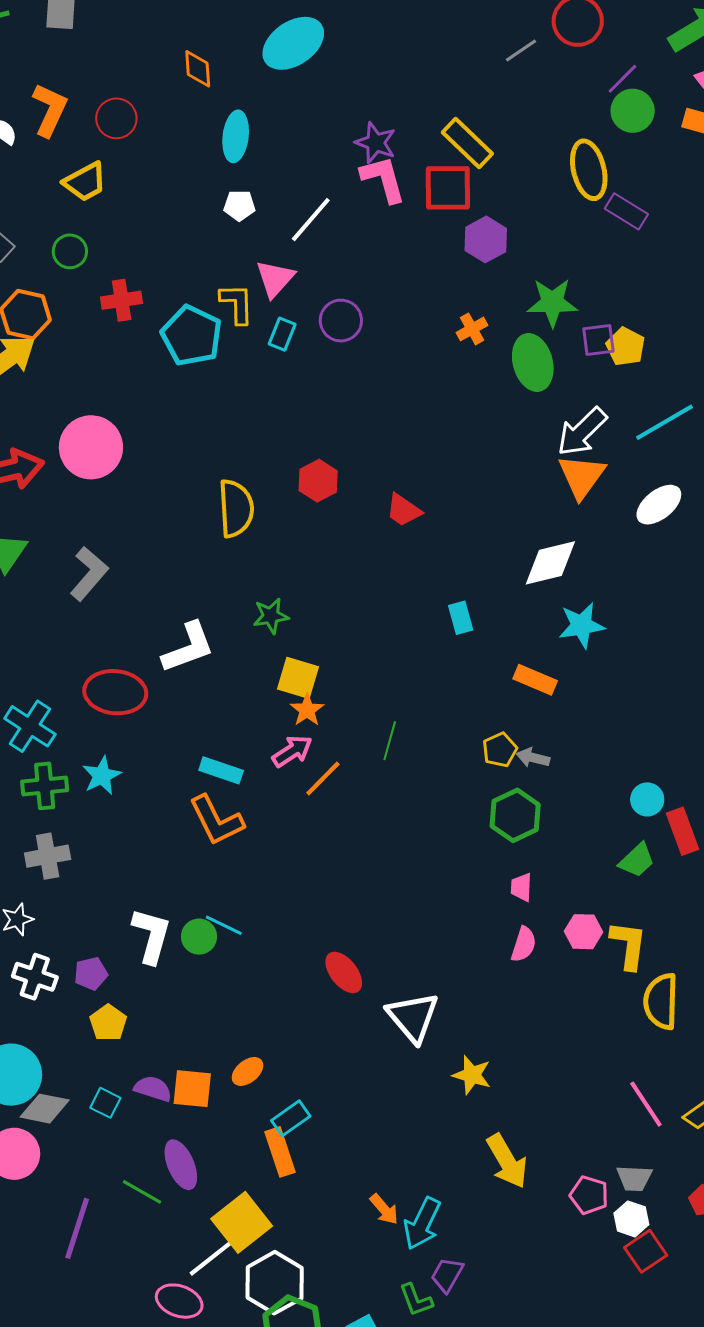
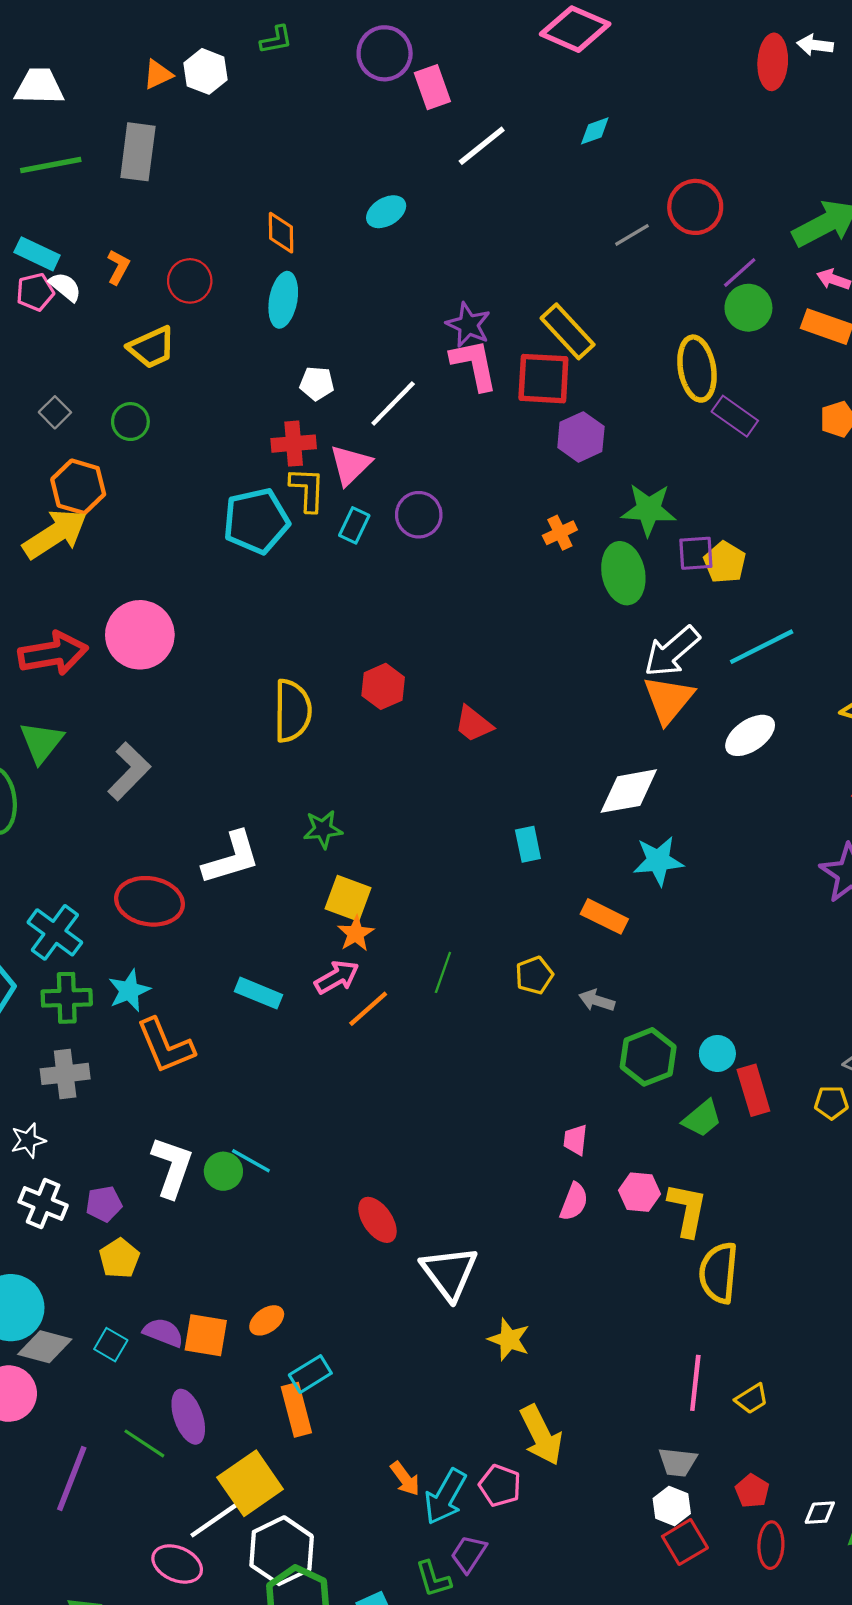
cyan ellipse: (293, 43) -> (386, 212), size x0.6
orange L-shape: (50, 110) -> (118, 267), size x0.6
cyan ellipse: (236, 136) -> (283, 300), moved
red cross: (122, 300) -> (294, 444), moved
cyan pentagon: (192, 336) -> (256, 521), turned 30
yellow pentagon: (500, 750) -> (534, 975), moved
green hexagon: (515, 815) -> (648, 1057), moved
orange L-shape: (216, 820) -> (165, 1046), moved
pink line: (646, 1104) -> (695, 1383), turned 36
pink pentagon: (589, 1195) -> (500, 1486), moved

